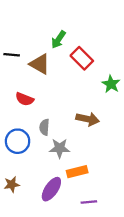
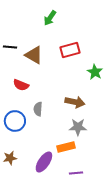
green arrow: (58, 40) -> (50, 18), moved
red rectangle: (82, 58) -> (70, 50), turned -60
gray star: (60, 148) -> (78, 127), moved

